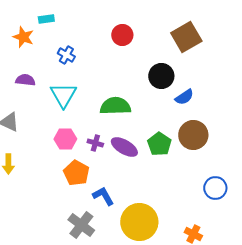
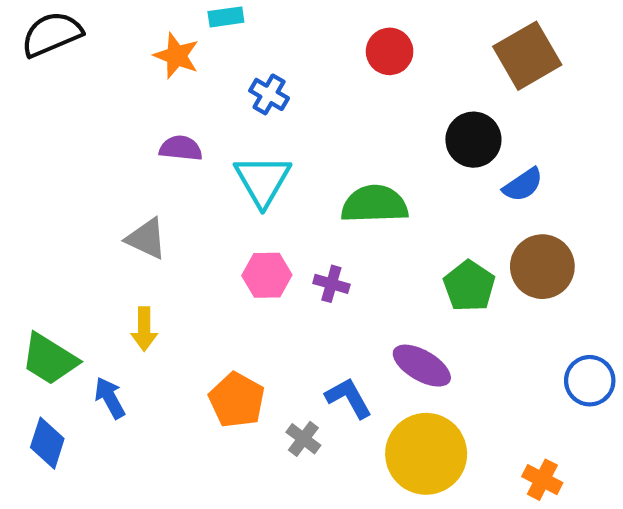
purple ellipse: (124, 147) -> (422, 366), moved
orange pentagon: (76, 173) -> (237, 400), moved
gray cross: (81, 225) -> (303, 439), moved, size x0.6

